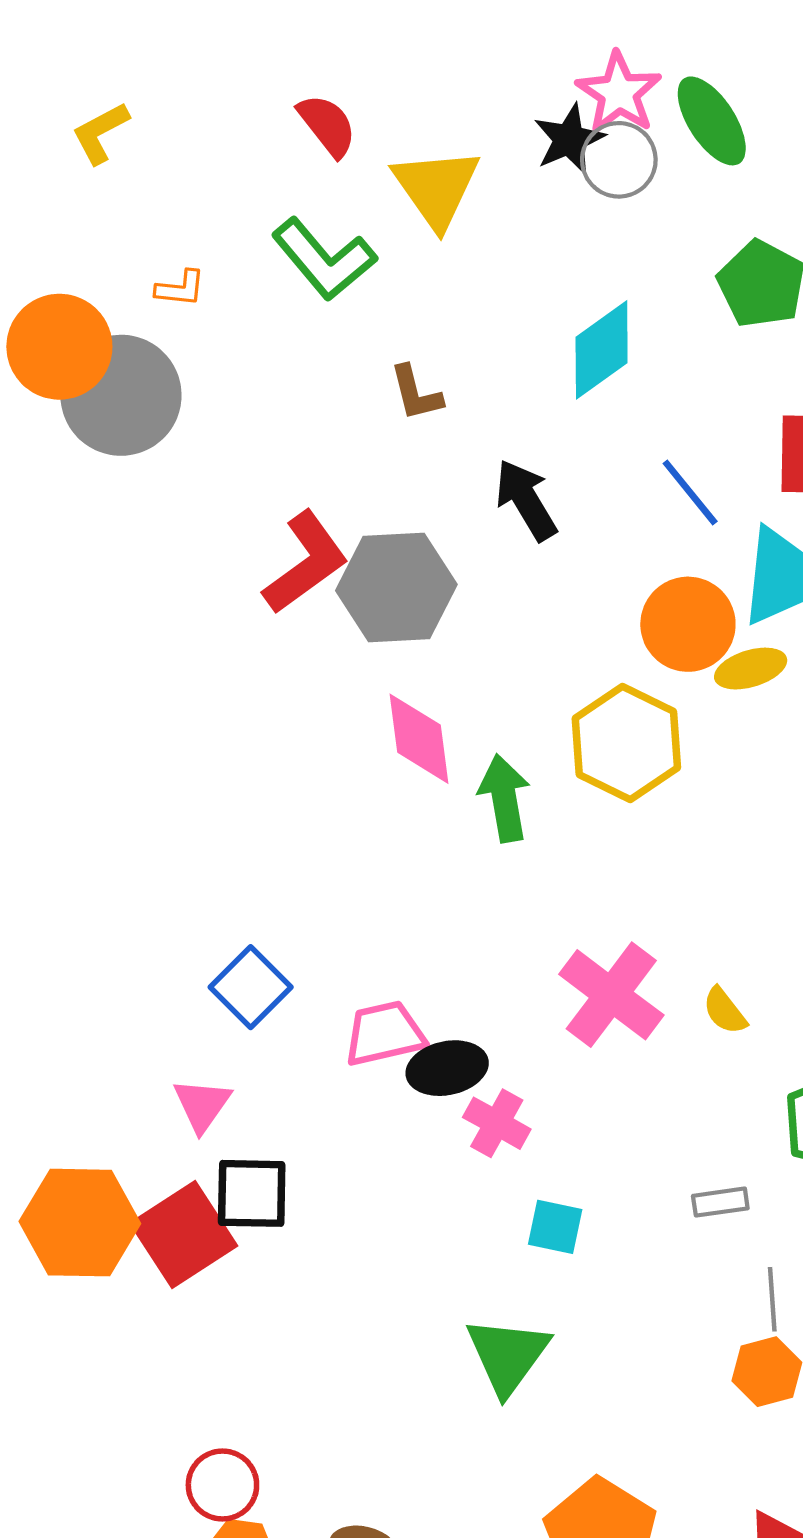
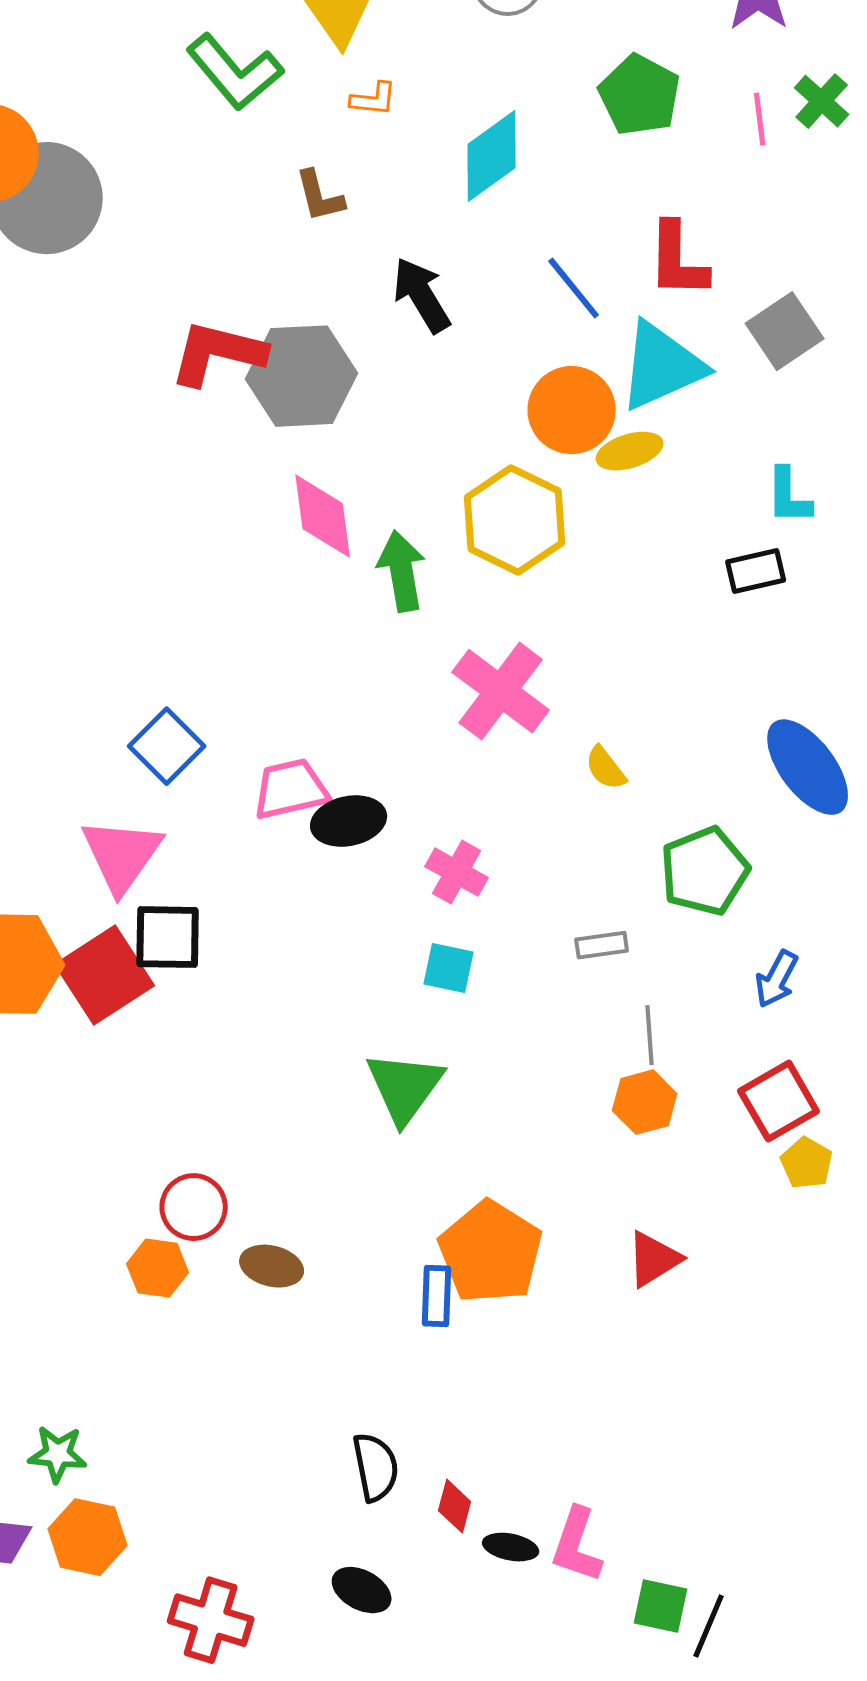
orange L-shape: (180, 288) -> (374, 99), moved
red L-shape: (306, 563) -> (218, 353), turned -130
pink cross: (611, 995) -> (501, 691), moved
pink triangle: (202, 1105) -> (122, 855), size x1.5
pink cross: (497, 1123) -> (457, 872), moved
red circle: (222, 1485) -> (194, 1207), moved

